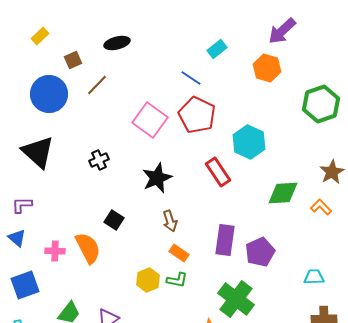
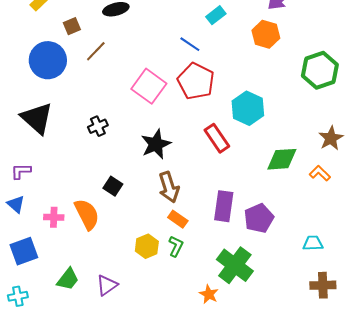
brown arrow: (170, 221) -> (169, 187), size x1.4
green L-shape: (177, 280) -> (176, 246), turned -75

